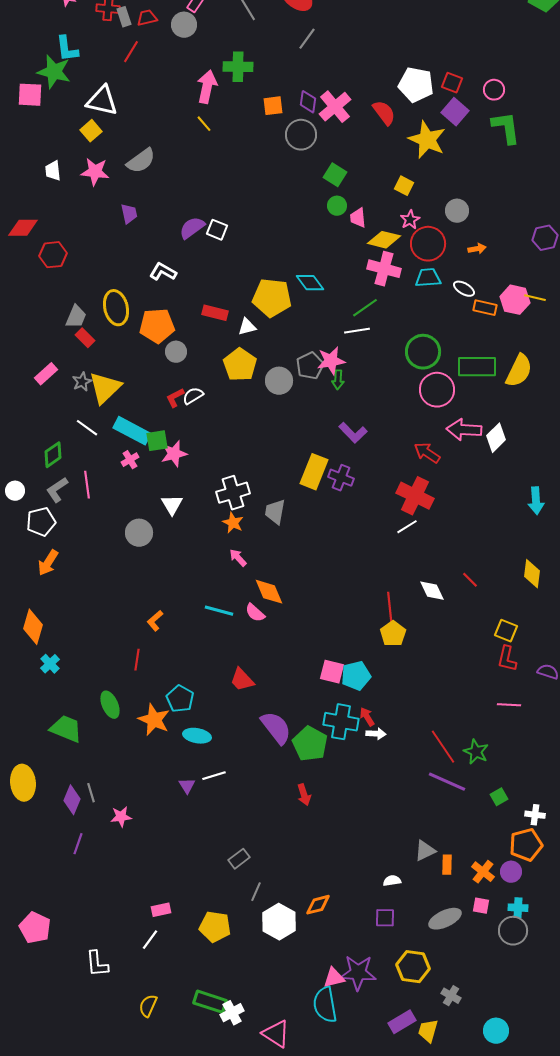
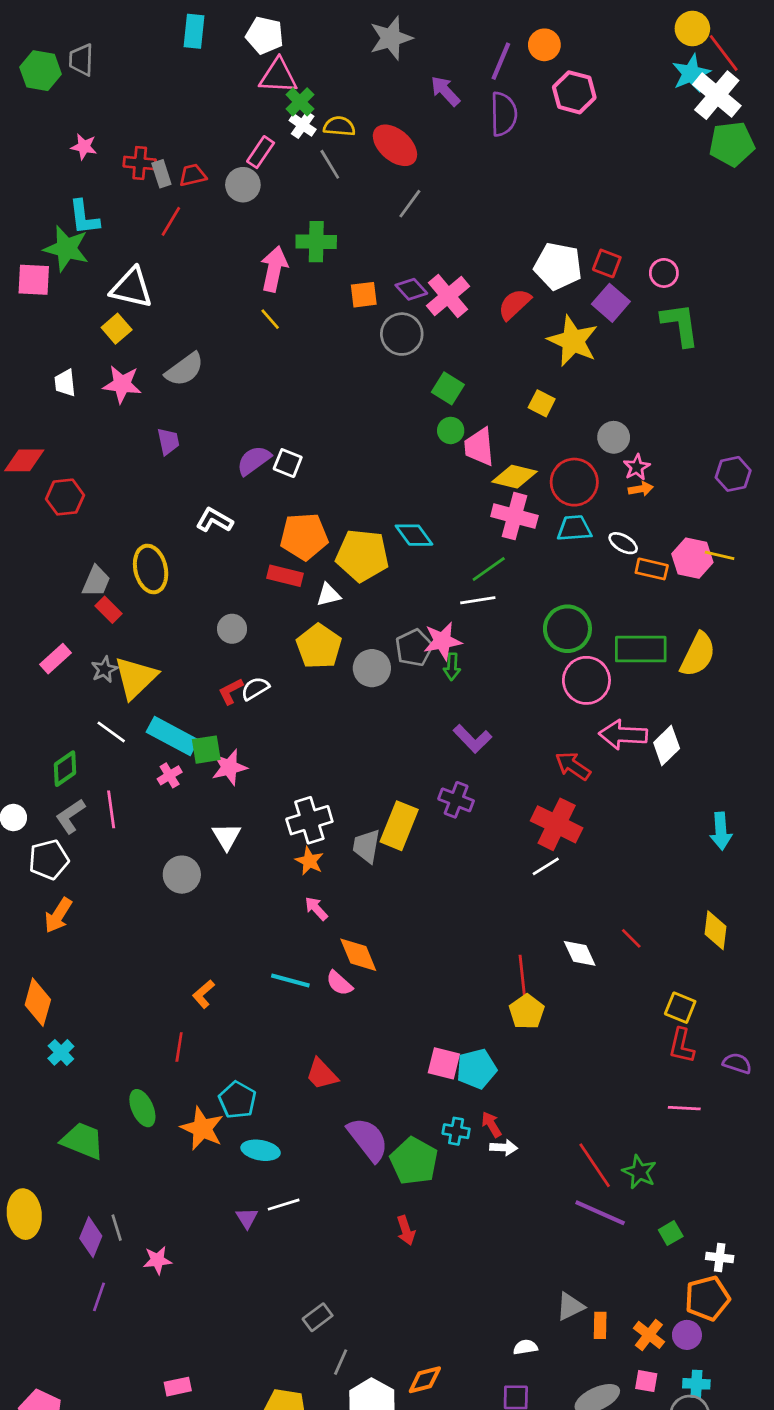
purple diamond: (308, 102) -> (411, 289), turned -50
red semicircle: (384, 113) -> (514, 304), turned -96
pink trapezoid: (358, 218) -> (479, 447), size x1.4
pink star: (410, 220) -> (637, 467), moved
orange pentagon: (157, 326) -> (304, 536), moved
yellow rectangle: (314, 472) -> (399, 826), moved
cyan cross: (341, 722) -> (456, 1131), size x0.6
pink rectangle: (161, 910) -> (178, 1387), moved

